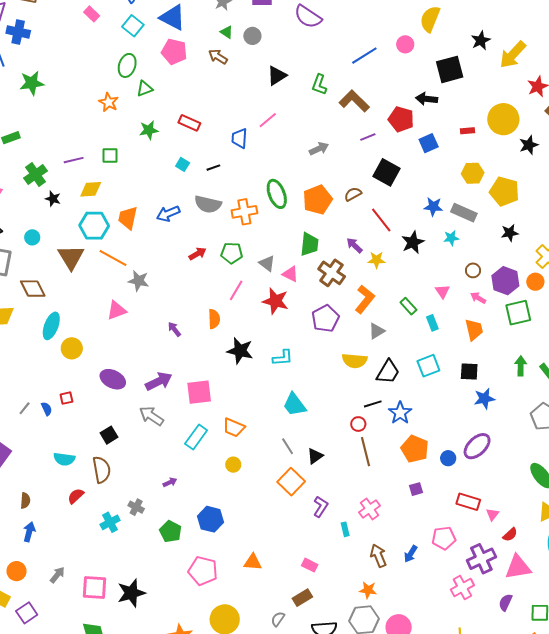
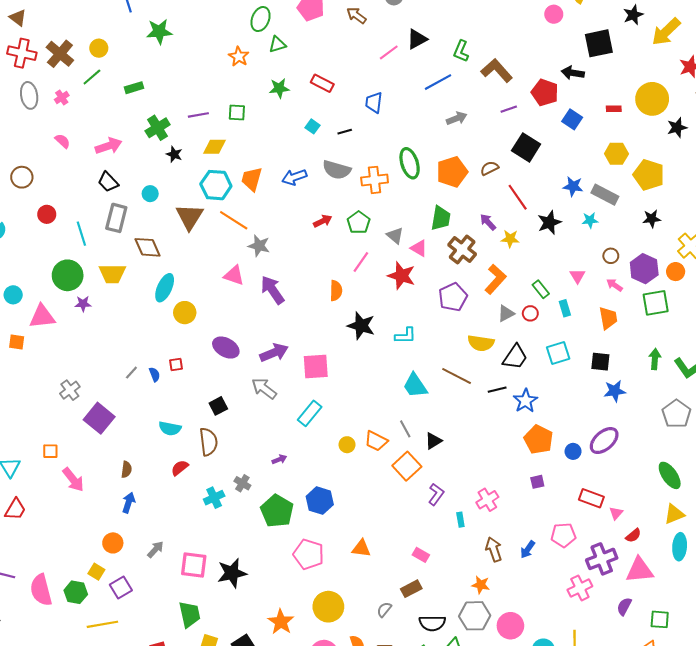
blue line: (364, 56) -> (438, 82), moved
pink line: (268, 120) -> (389, 52), moved
blue square: (429, 143) -> (572, 119), turned -36
green pentagon: (232, 253) -> (359, 222), turned 30
pink triangle: (116, 310) -> (234, 275), turned 35
purple arrow: (174, 329) -> (272, 290), moved, size x1.8
red circle: (358, 424) -> (530, 313), moved
orange trapezoid: (234, 428) -> (376, 441), moved
brown line: (365, 452) -> (457, 376), moved, turned -52
green pentagon: (171, 531) -> (277, 511), size x1.4

